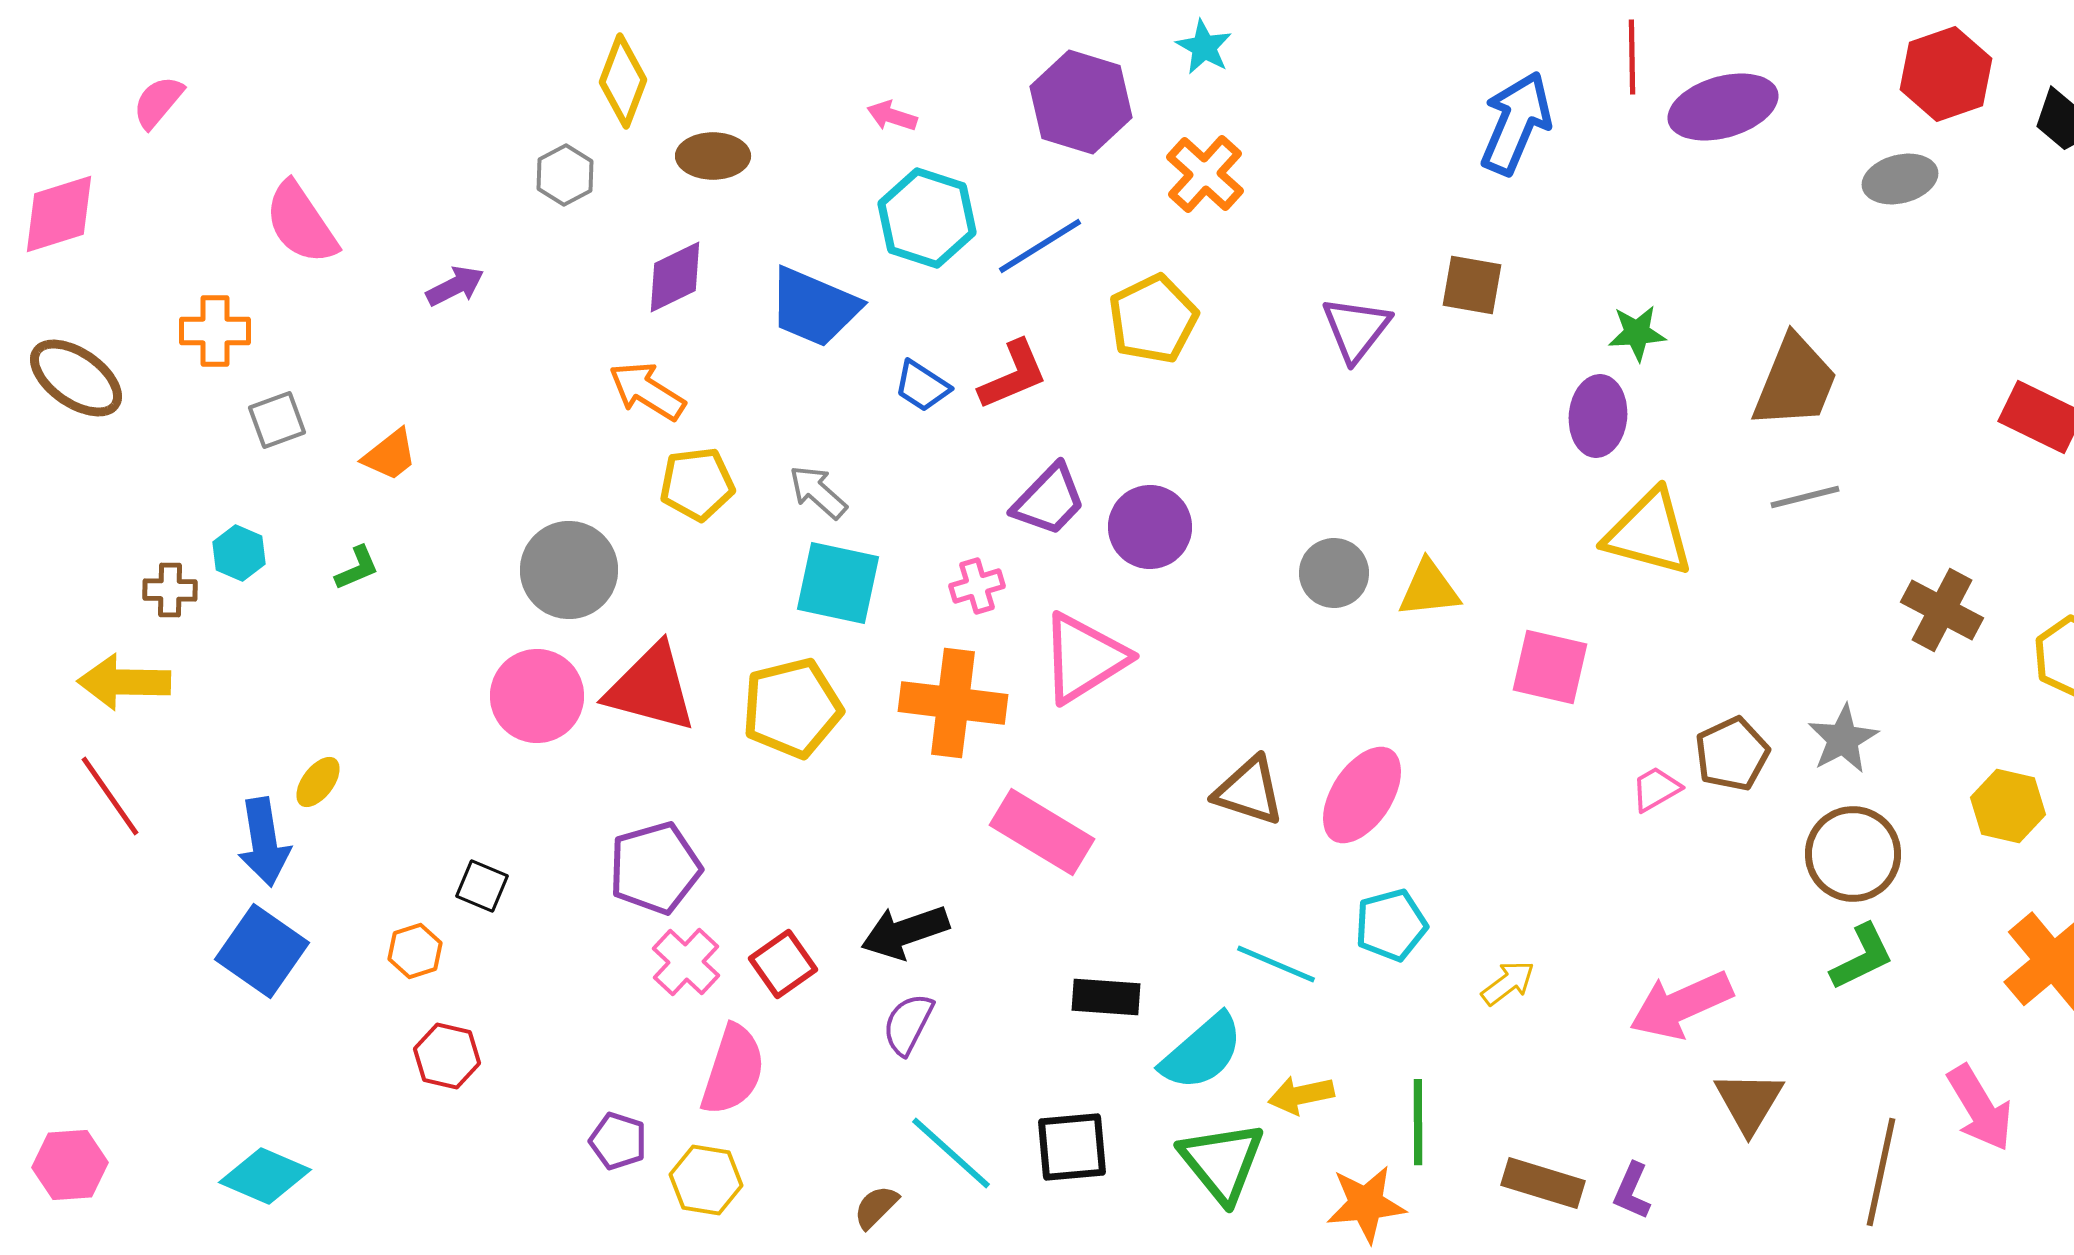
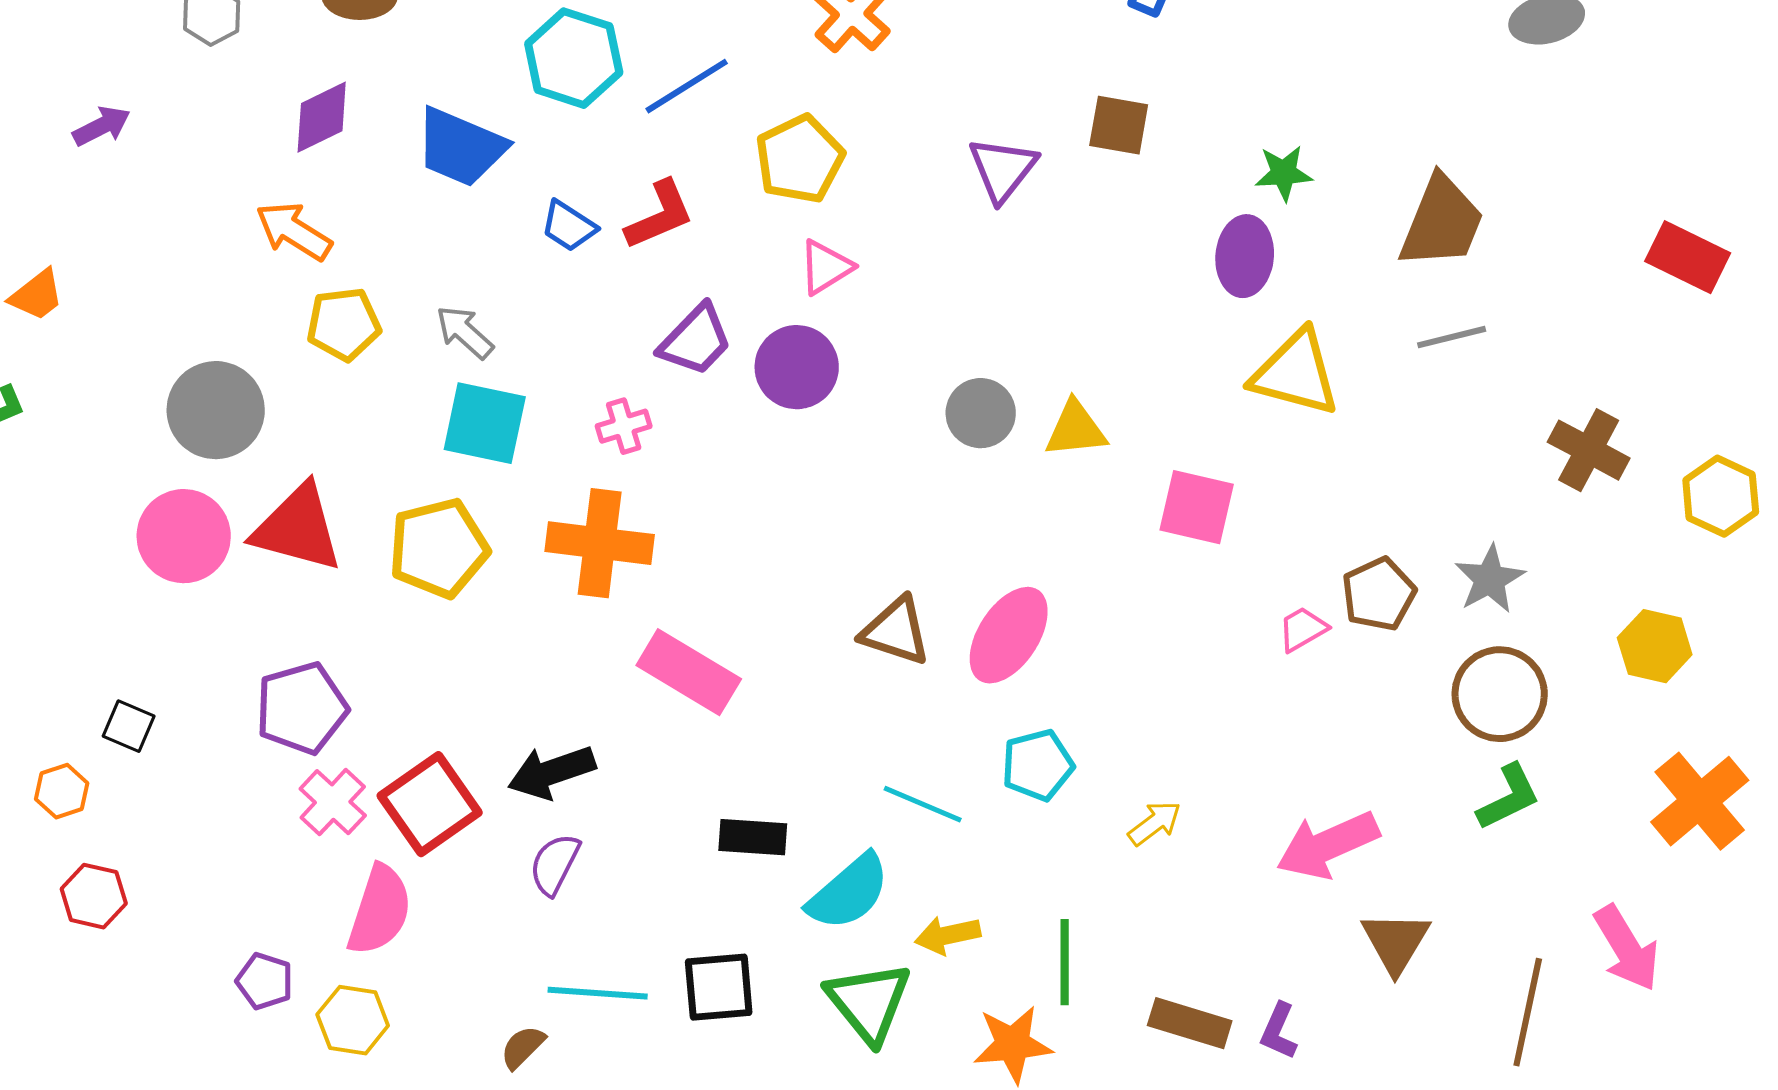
pink triangle: (1084, 658) -> (826, 267), moved, size x0.6
red square: (783, 964) -> (430, 804), size x1.5
cyan line: (951, 1153) -> (598, 993), turned -38

